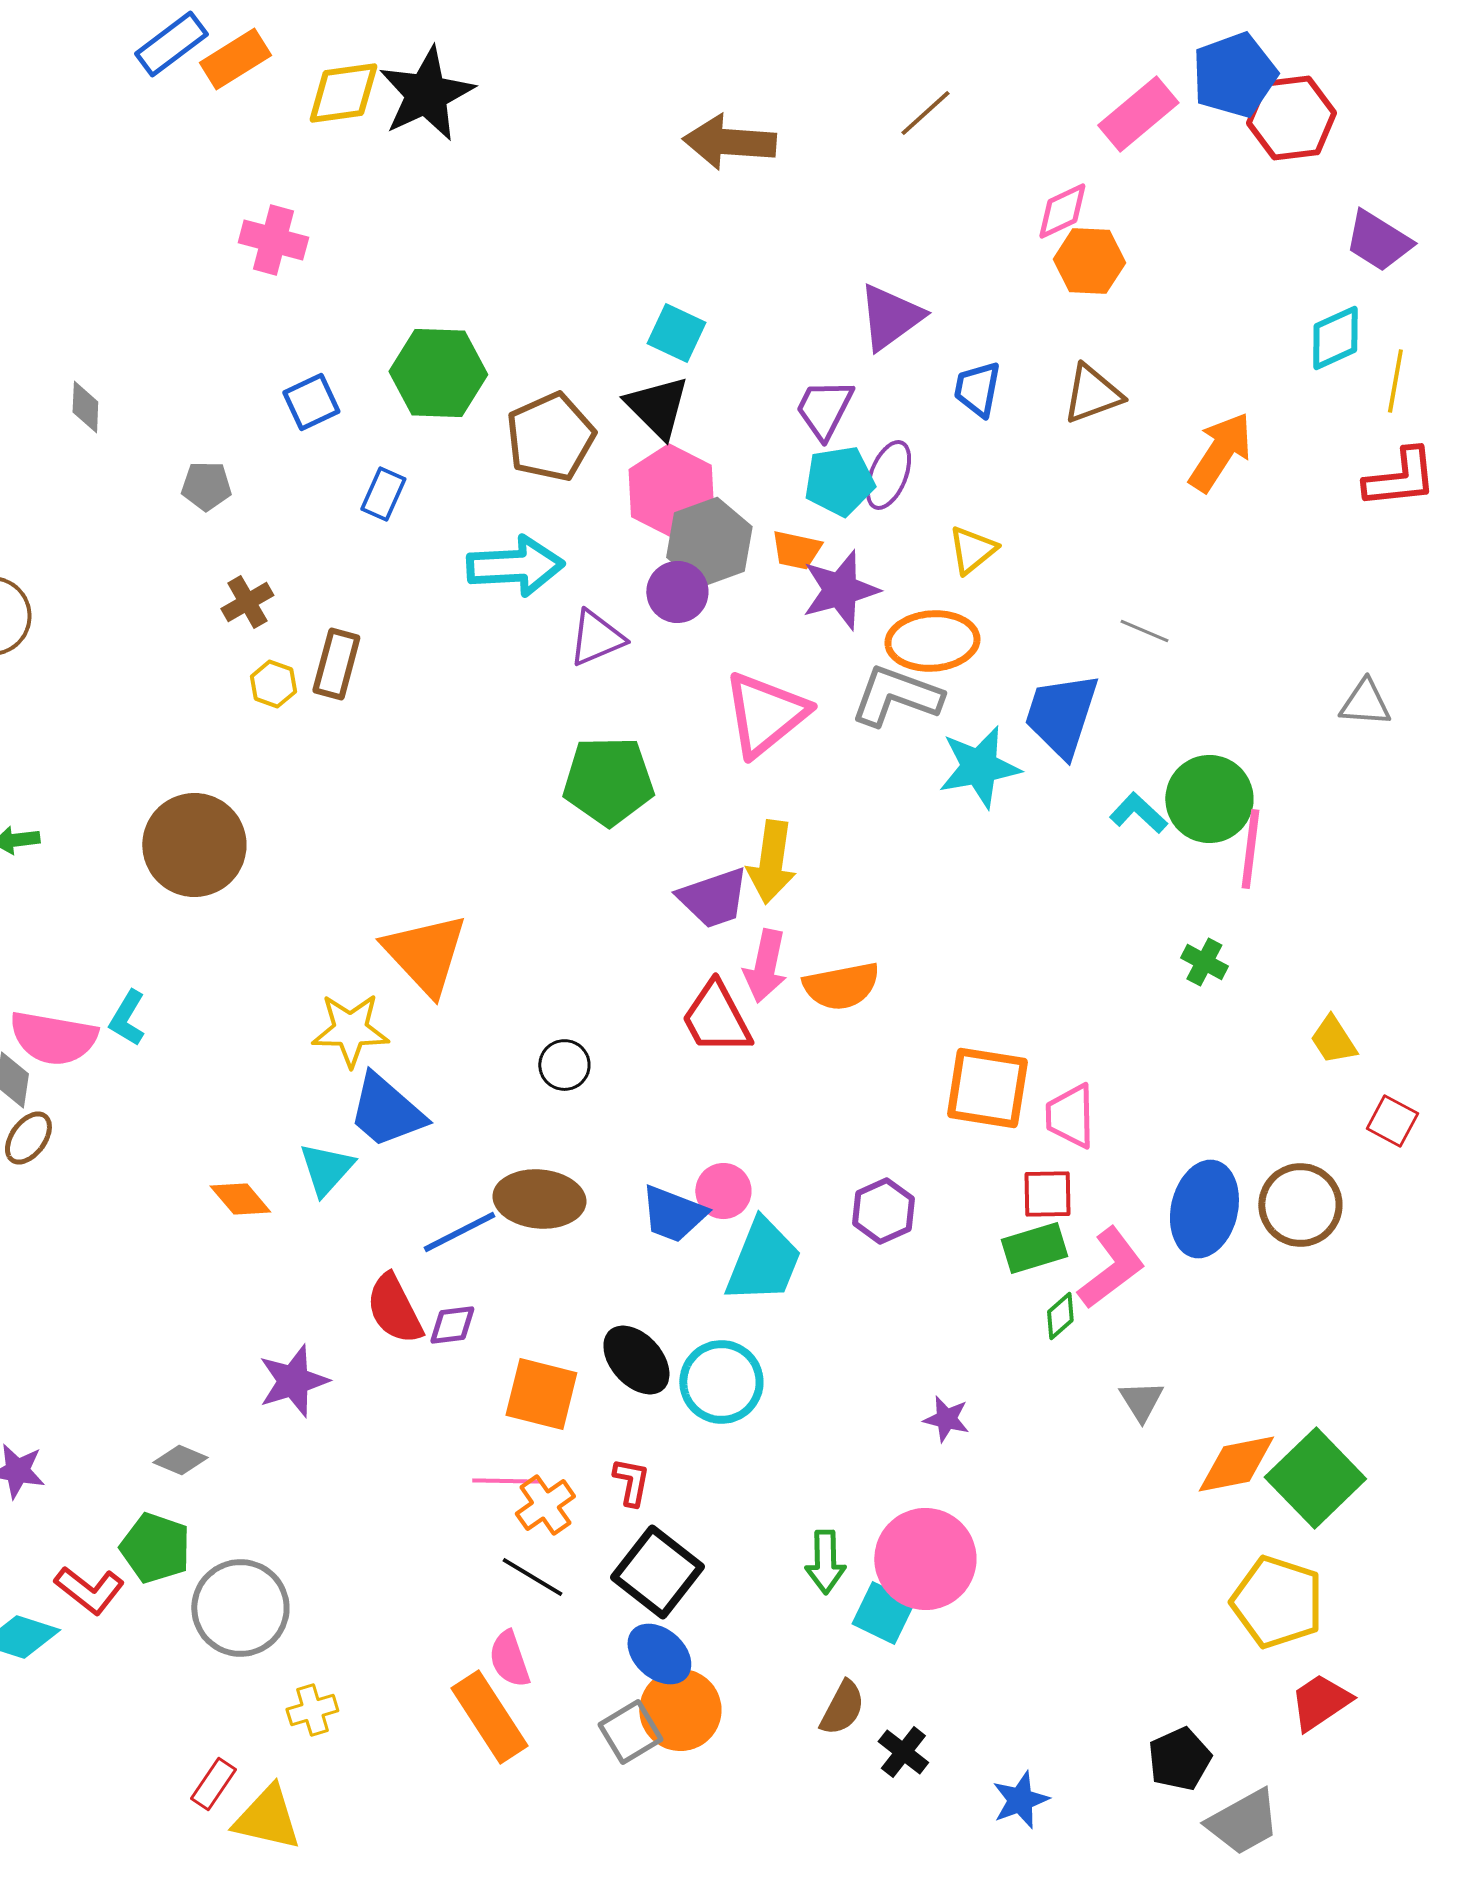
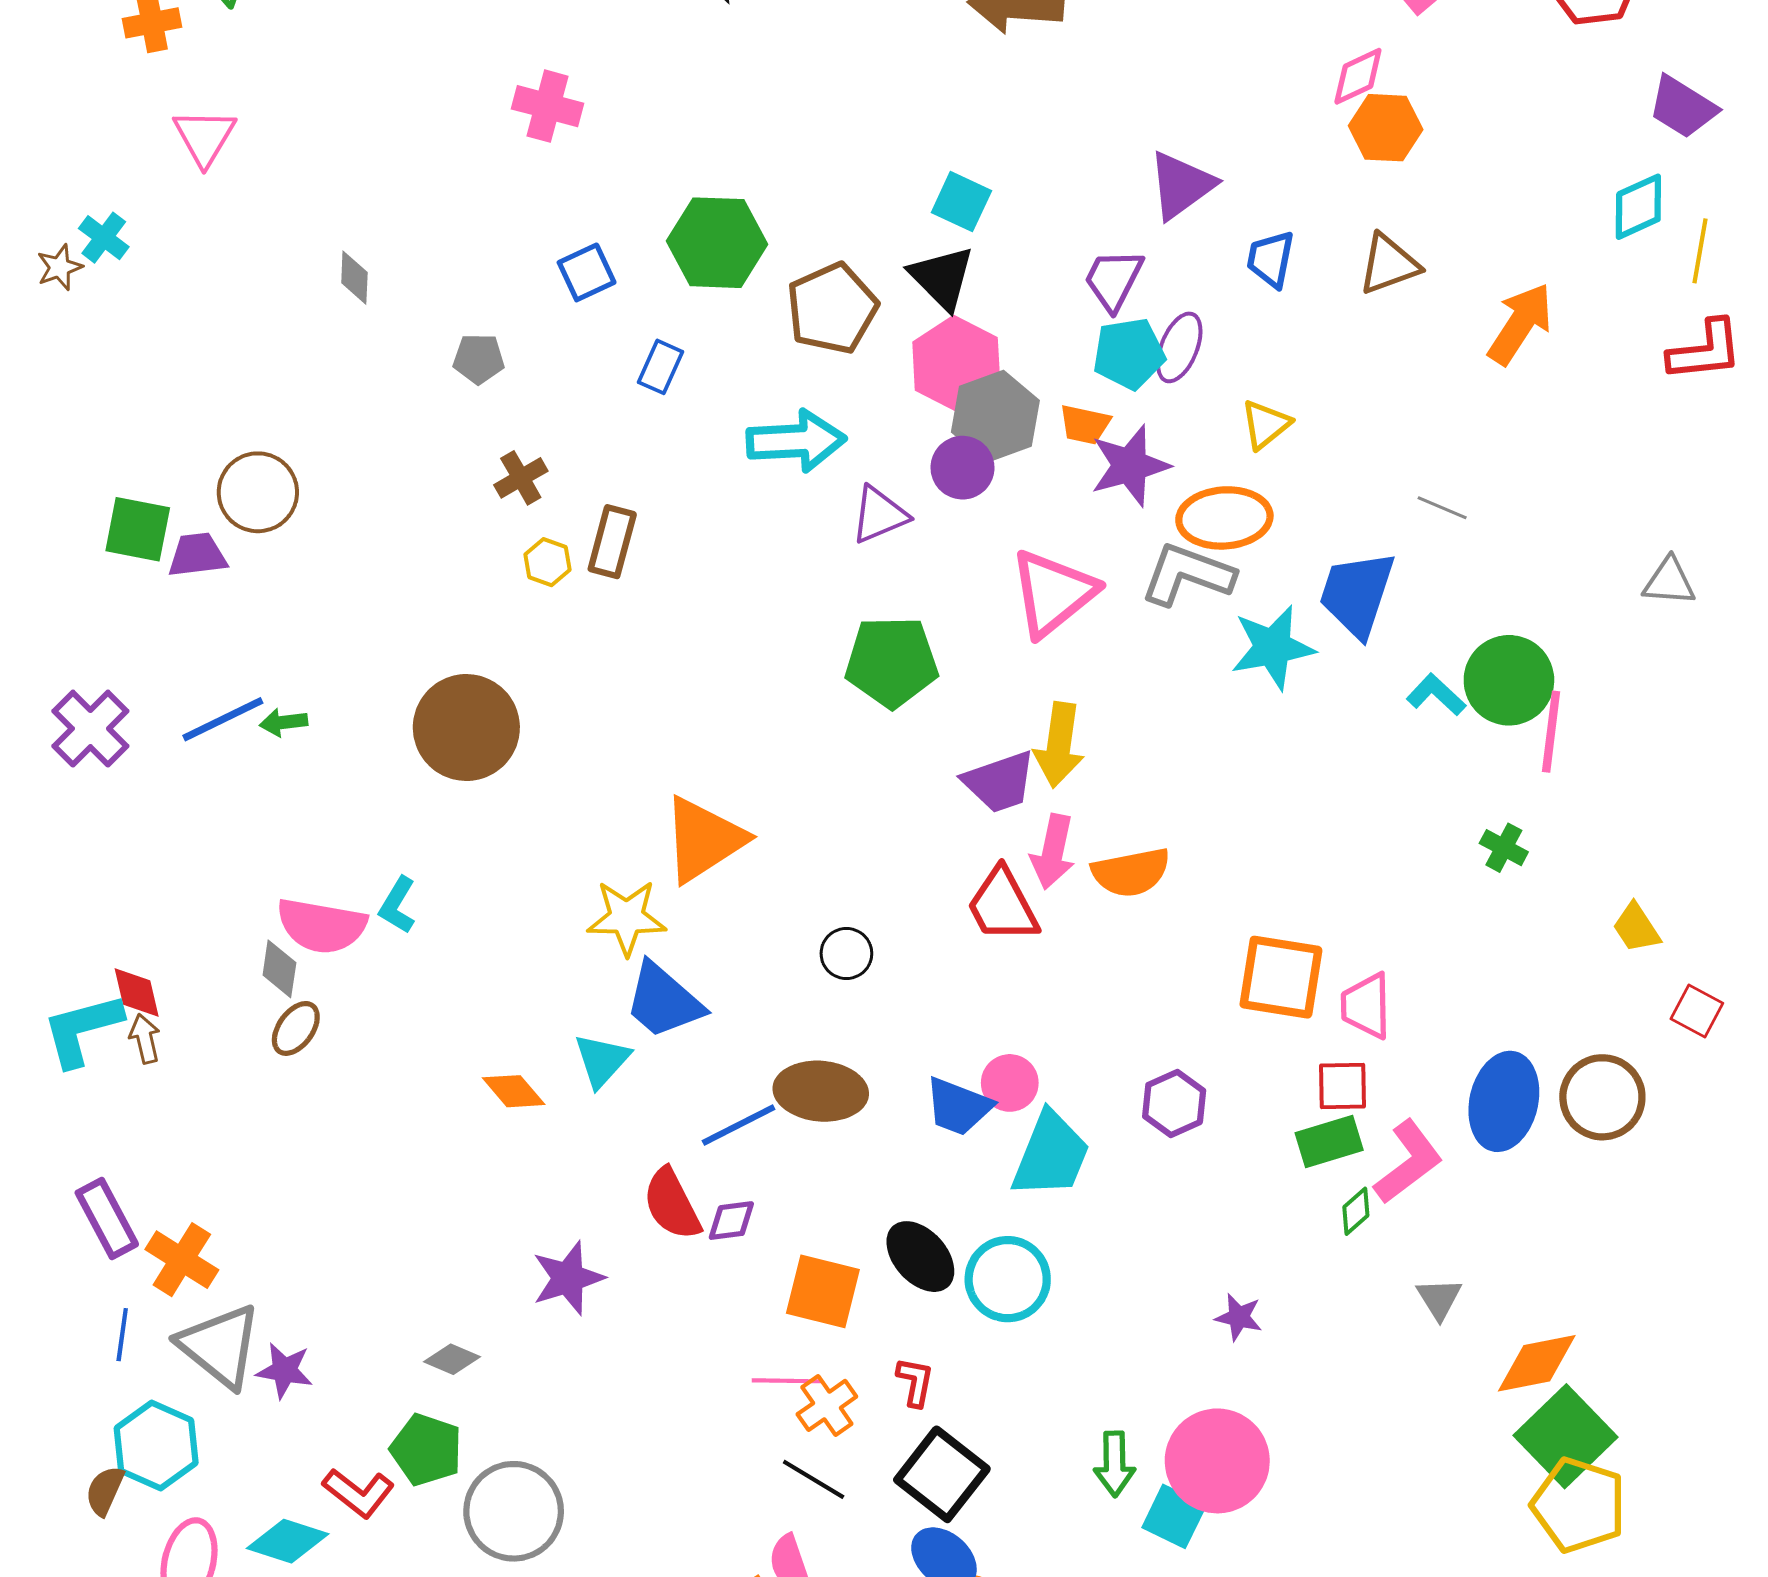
orange triangle: (425, 954) -> (704, 839), turned 40
green square: (1315, 1478) -> (1565, 1436), moved

